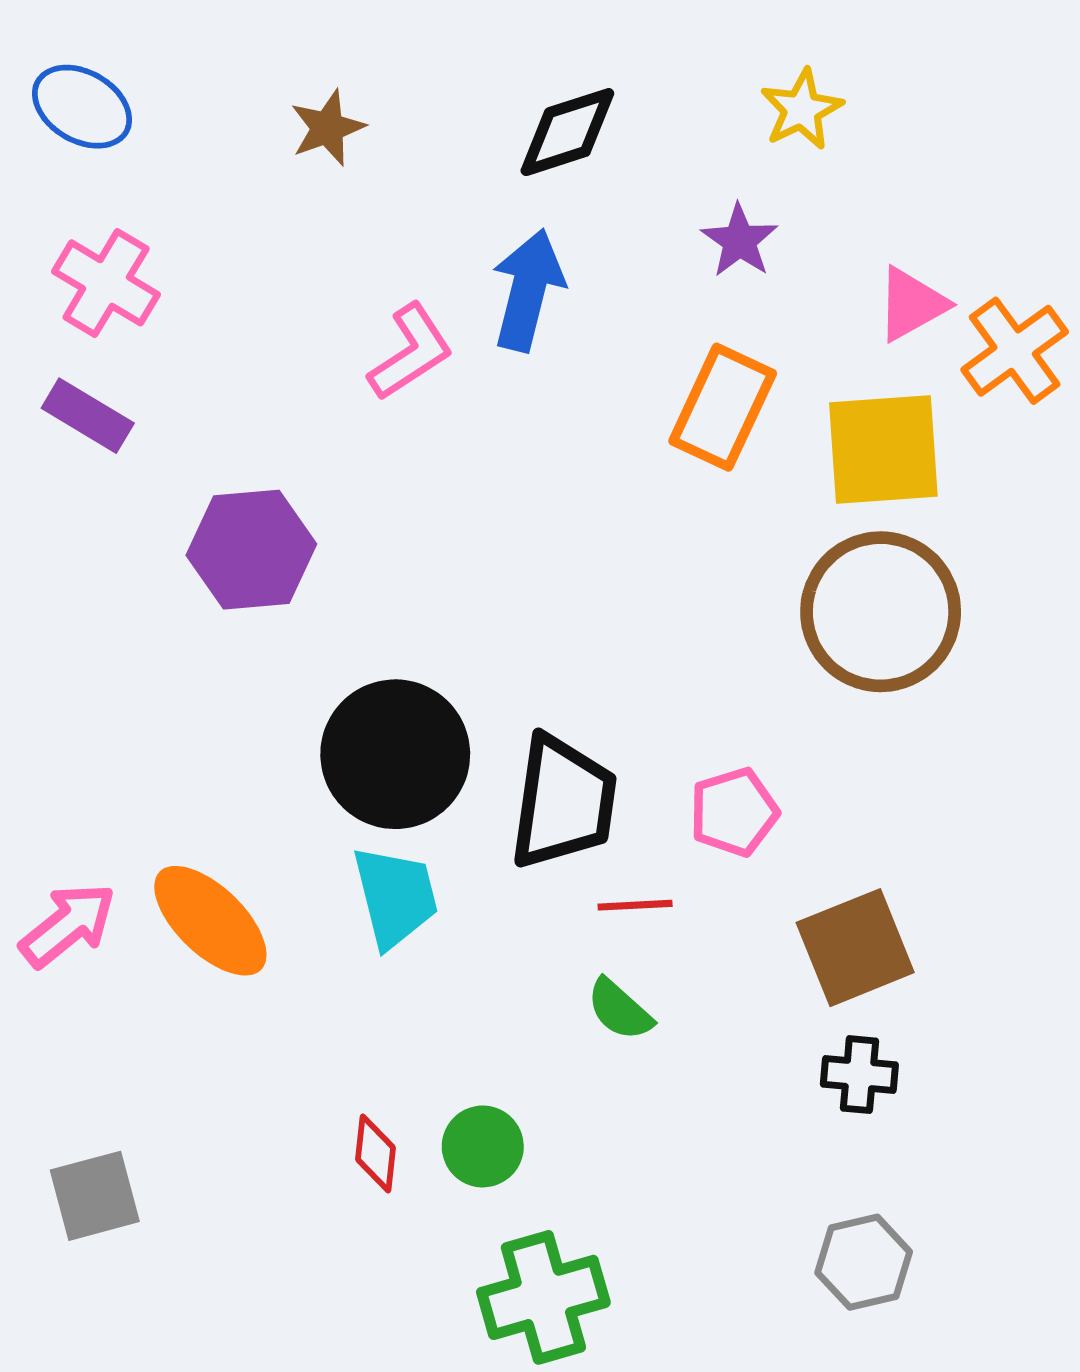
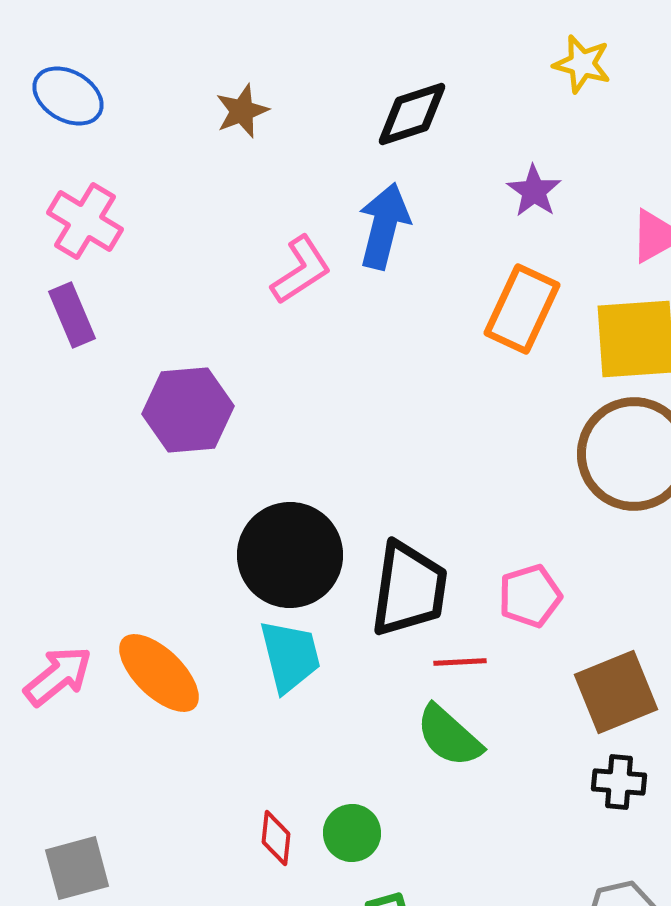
yellow star: (802, 109) -> (582, 64), moved, turned -30
purple rectangle: (88, 416) -> (72, 315), turned 36
green semicircle: (620, 1010) -> (449, 736), size x1.4

